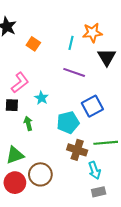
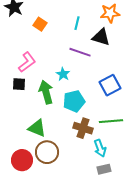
orange star: (92, 33) -> (110, 13), moved
black triangle: (107, 57) -> (101, 37), moved, turned -42
cyan star: (41, 98) -> (63, 74), moved
blue square: (92, 106) -> (110, 85), moved
green arrow: (28, 123) -> (46, 92), moved, size x1.6
green triangle: (15, 155) -> (37, 128), moved, turned 42

